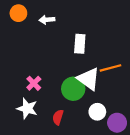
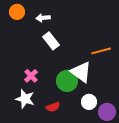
white rectangle: (80, 44) -> (51, 41), moved, turned -42
orange line: (110, 68) -> (101, 51), moved
red semicircle: (58, 117) -> (53, 107), turned -128

